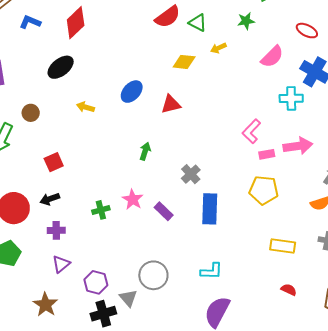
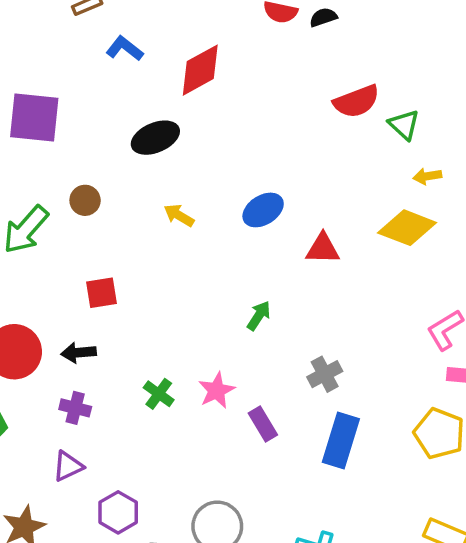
yellow diamond: (184, 62) -> (407, 228), moved, size x1.4
green cross: (101, 210) -> (159, 394), turned 36

